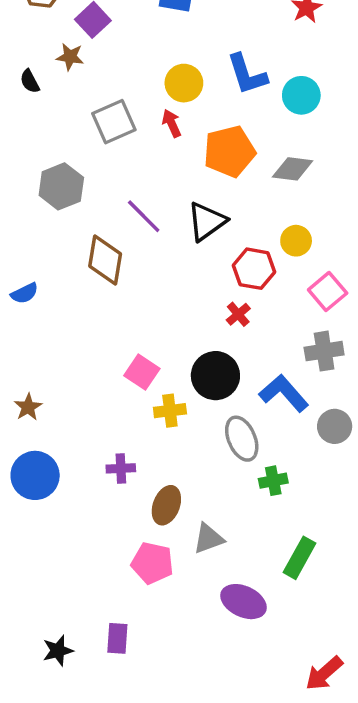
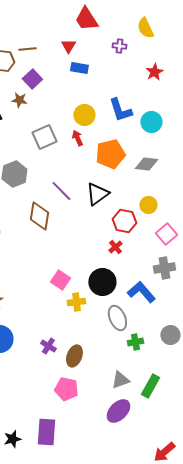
gray circle: (335, 426) -> (170, 335), moved
purple cross: (121, 468) -> (48, 346), moved, turned 35
gray triangle: (208, 538) -> (120, 380), moved
purple ellipse: (243, 602) -> (118, 411), turned -70
purple rectangle: (117, 638) -> (46, 432), size x1.5

